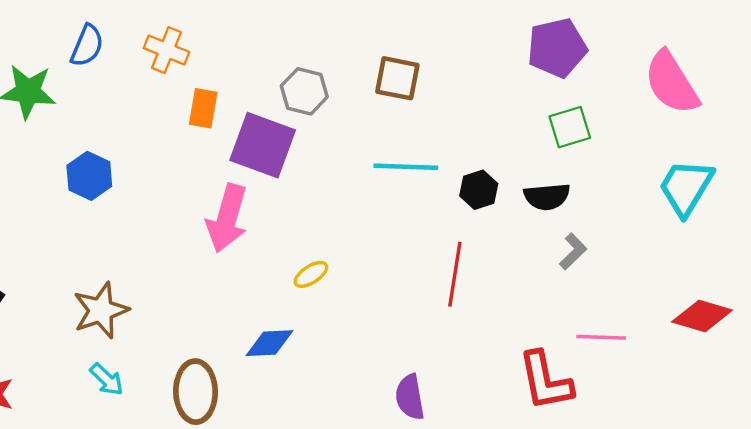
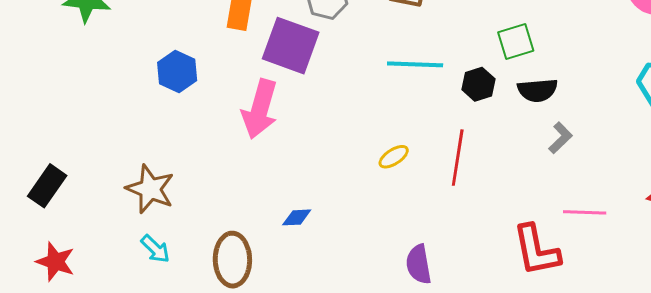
green square: (570, 127) -> (516, 42), moved
blue hexagon: (89, 176) -> (177, 71), moved
yellow ellipse: (311, 274) -> (394, 157), moved
brown star: (101, 310) -> (150, 189), turned -30
blue diamond: (270, 343) -> (297, 217), size x0.7

